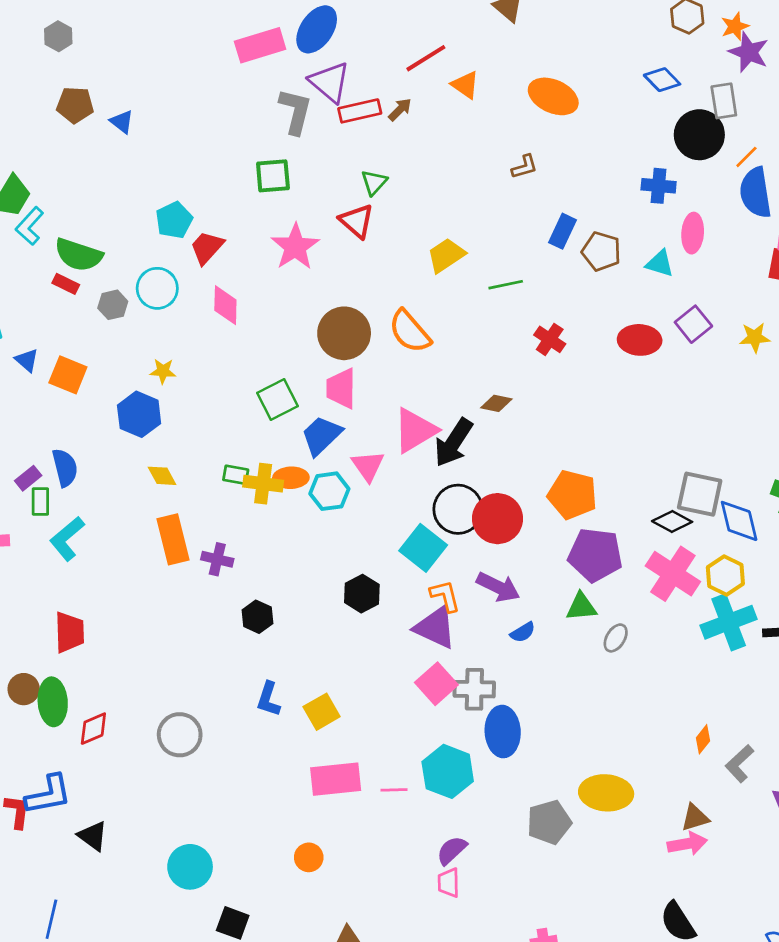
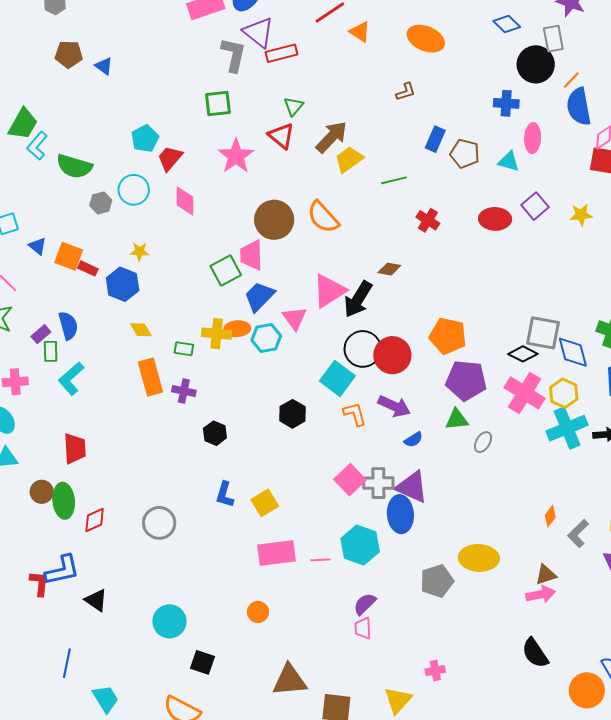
brown arrow: (400, 110) -> (332, 137), moved, size x1.8
red rectangle: (66, 284) -> (88, 268), moved
pink trapezoid: (341, 388) -> (251, 255), moved
green rectangle: (236, 475) -> (184, 349), moved
purple triangle: (435, 627) -> (412, 487), moved

